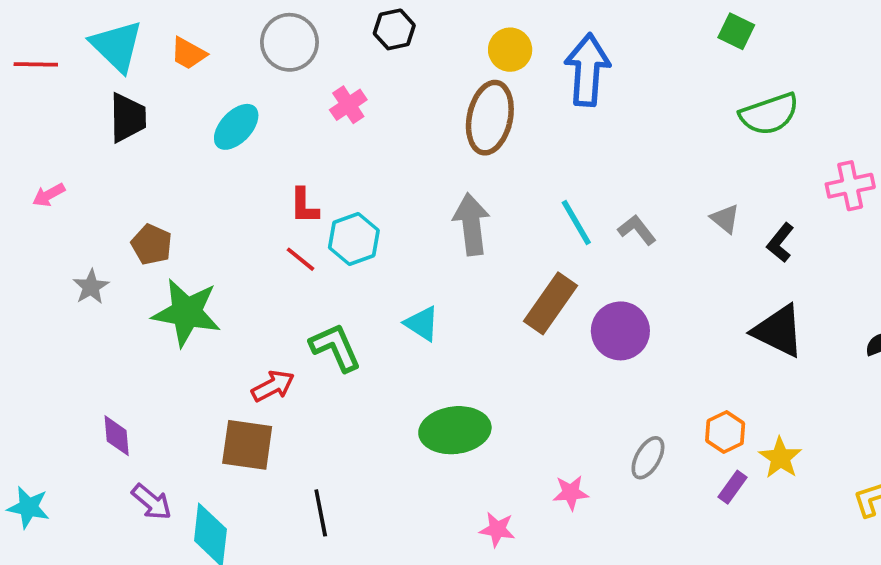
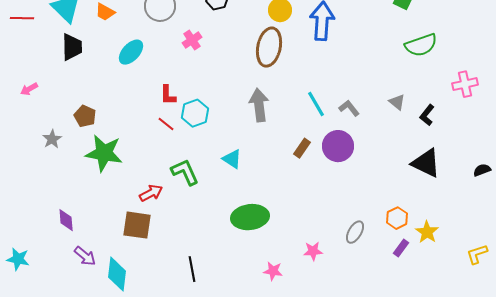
brown rectangle: (551, 303) -> (302, 148), size x0.6
purple circle: (620, 331) -> (338, 146), moved
black line: (321, 513) -> (192, 269), moved

